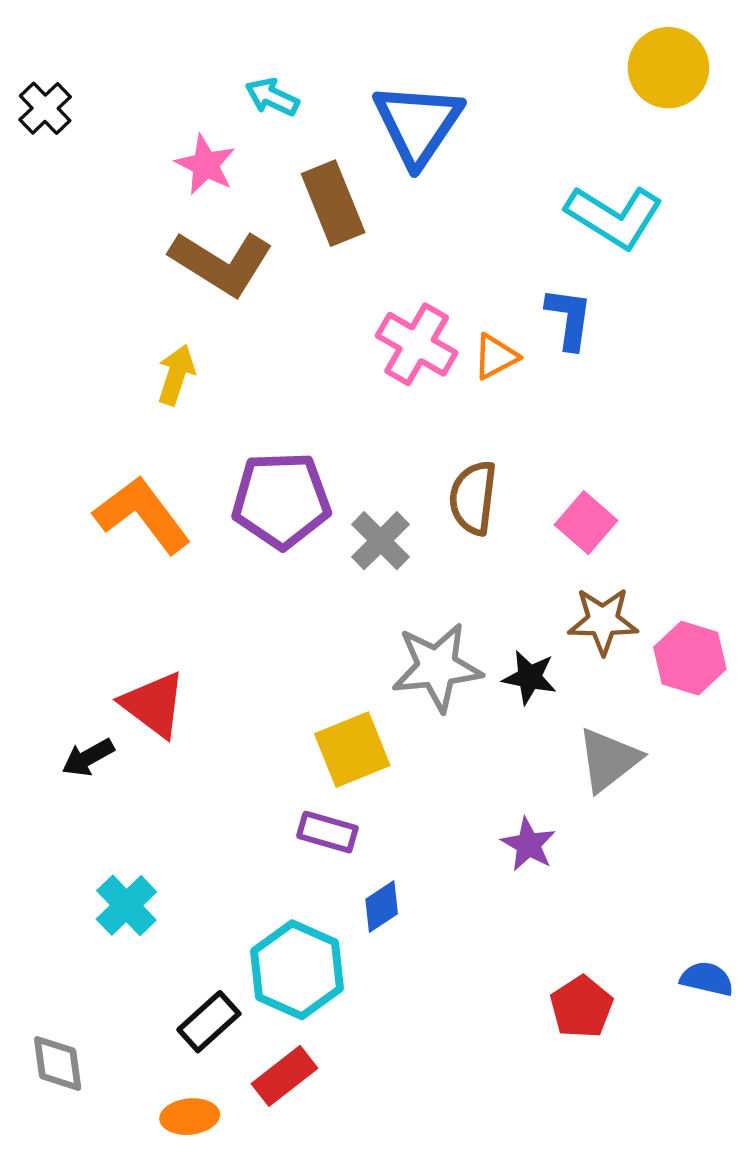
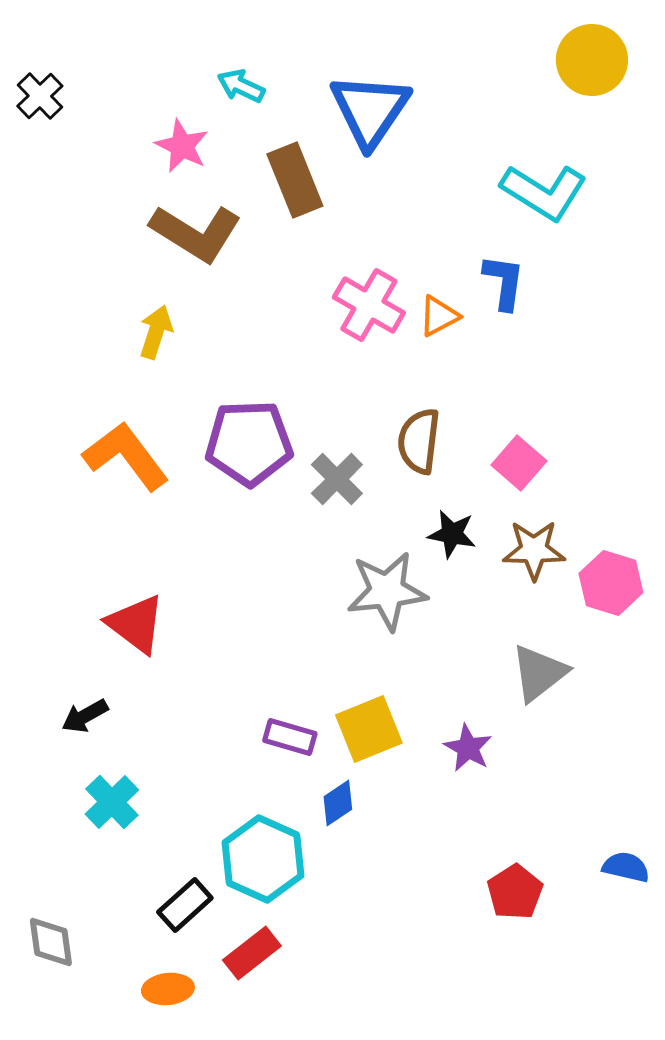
black star: (530, 677) -> (452, 534), moved
yellow square: (352, 750) -> (369, 729), moved
black arrow: (88, 757) -> (85, 716), moved

